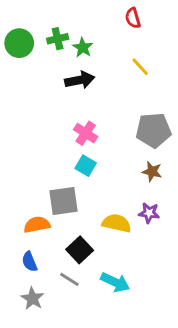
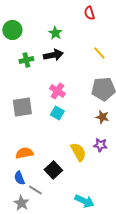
green cross: (58, 39) -> (26, 60), moved
yellow line: (140, 67) -> (99, 53), moved
gray square: (63, 201) -> (22, 107), moved
yellow semicircle: (117, 223) -> (78, 152), turned 48
gray line: (69, 279) -> (35, 190), moved
cyan arrow: (115, 282) -> (84, 201), moved

